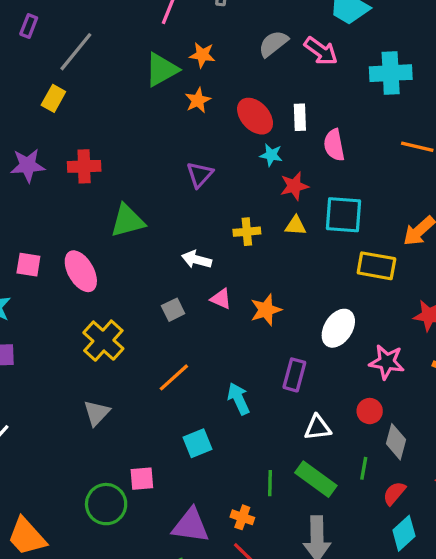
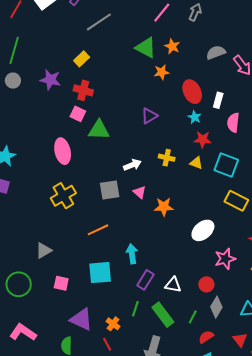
green triangle: (162, 70) -> (146, 48), turned 40
yellow rectangle: (53, 98) -> (82, 59), moved
white arrow: (197, 260) -> (132, 165), turned 126
pink square: (28, 265) -> (78, 114), moved
gray square: (173, 310) -> (110, 190), size x1.5
pink star: (387, 362) -> (225, 259), turned 30
purple rectangle: (294, 375) -> (145, 280), moved
gray triangle: (97, 413) -> (44, 250), moved
cyan square: (198, 443) -> (100, 273), size x1.4
green circle: (106, 504) -> (19, 284), moved

